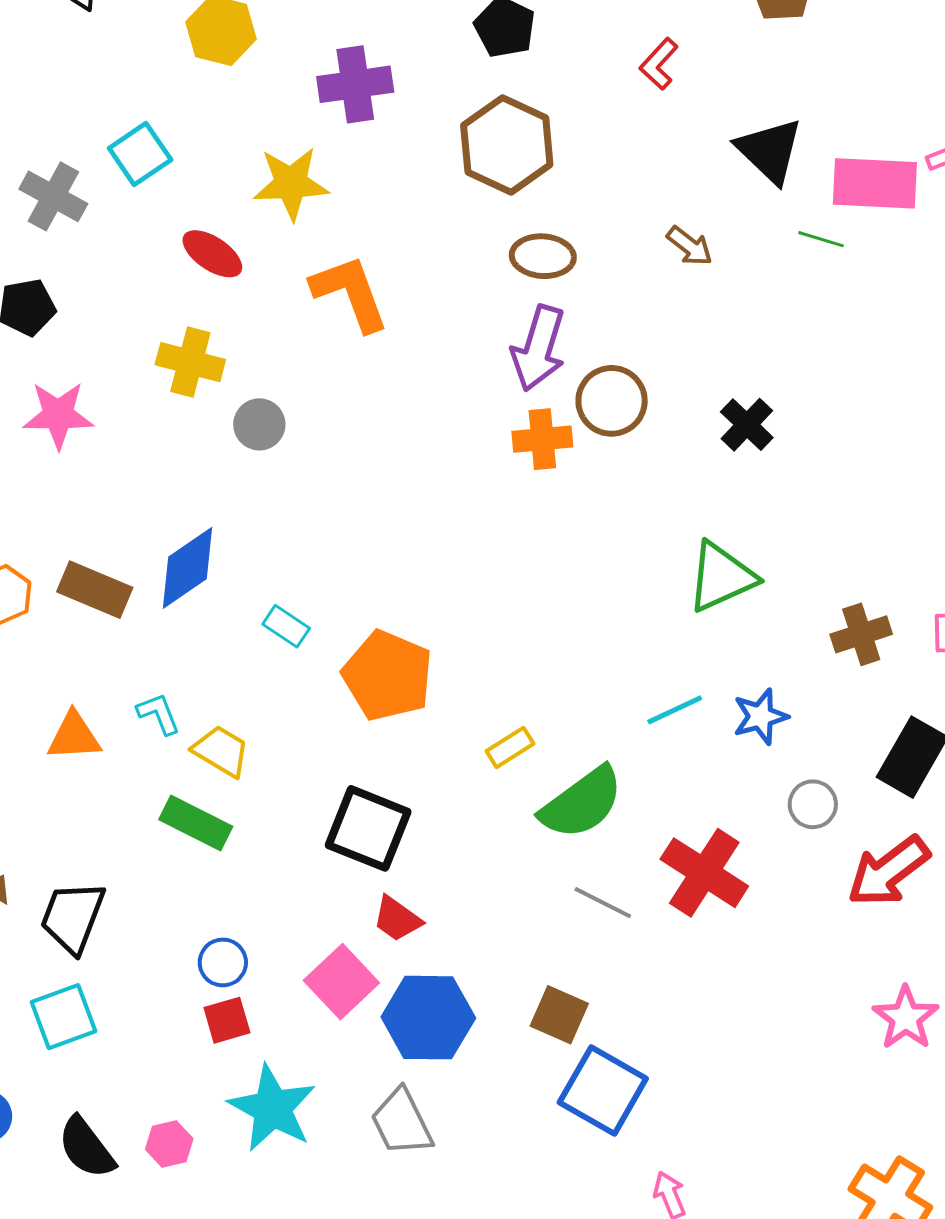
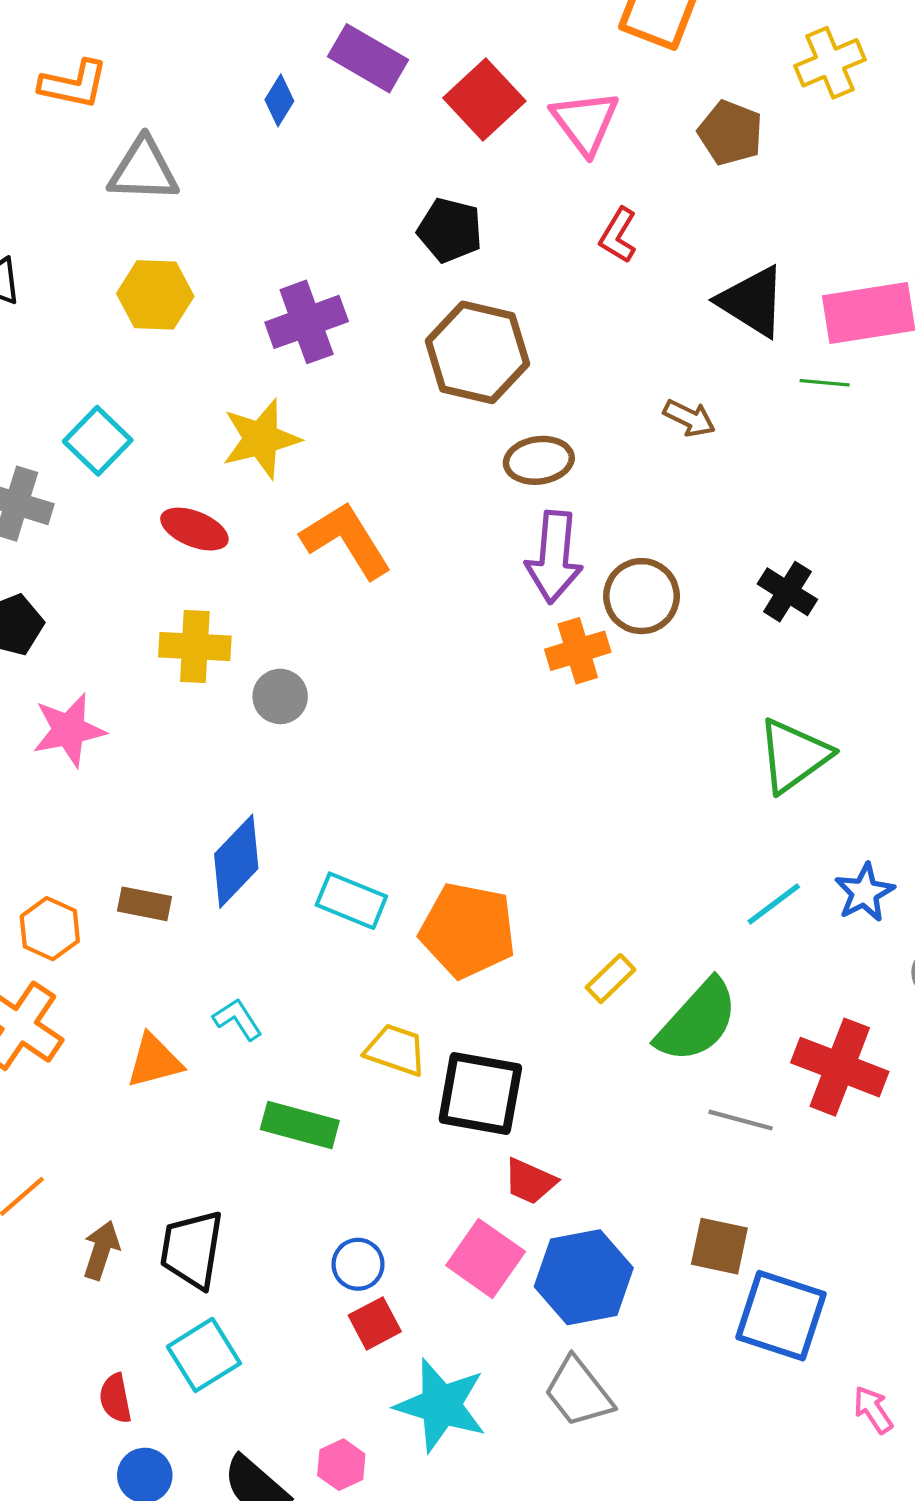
brown rectangle: (95, 590) -> (144, 904), size x0.7
cyan rectangle: (286, 626) -> (351, 901), size x1.4
yellow trapezoid: (221, 751) -> (396, 1050), moved

